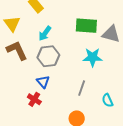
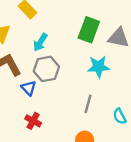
green rectangle: (86, 26) -> (89, 30), turned -70
blue triangle: (43, 82) -> (29, 88), moved

